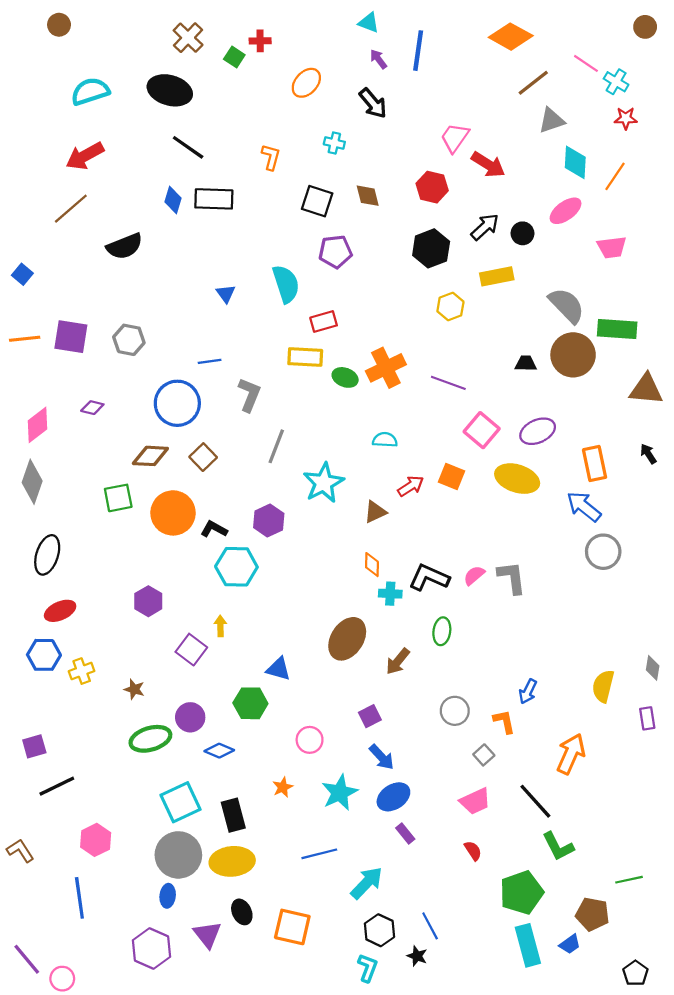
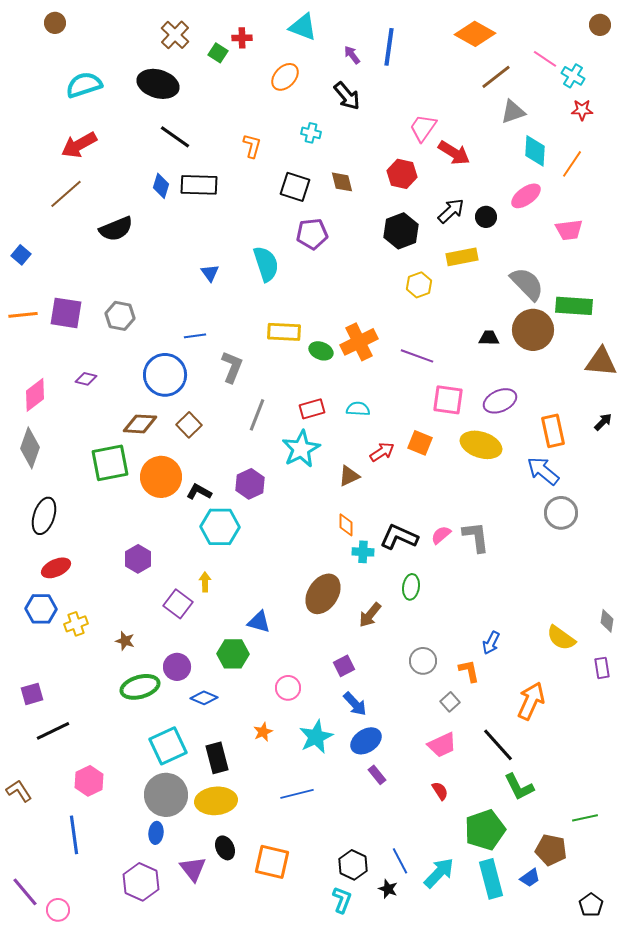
cyan triangle: (369, 23) -> (303, 27), moved, size x1.4
red rectangle: (324, 322) -> (312, 409), moved
pink square: (482, 430) -> (448, 400), turned -32
black arrow: (648, 454) -> (603, 422), turned 78
green square: (118, 498) -> (110, 463), size x1.4
yellow semicircle: (603, 686) -> (561, 638), turned -68
cyan arrow: (367, 883) -> (439, 873), moved

